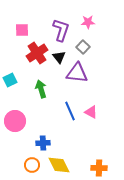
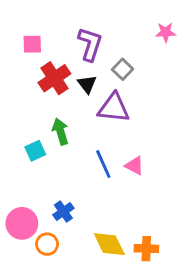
pink star: (88, 22) -> (166, 32), moved
cyan square: (10, 80) -> (35, 151), moved
pink circle: (15, 121) -> (22, 223), moved
blue cross: (43, 143) -> (63, 212), turned -32
yellow diamond: (59, 165) -> (109, 244), moved

